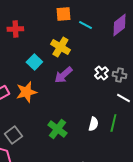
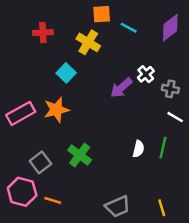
yellow cross: (60, 47) -> (88, 42), moved
white cross: (101, 73) -> (146, 74), moved
purple arrow: (63, 75) -> (121, 88), moved
green cross: (57, 129) -> (80, 155), moved

